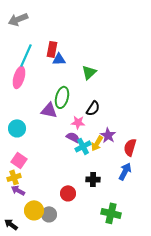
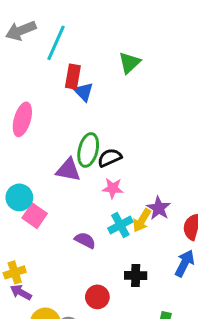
cyan line: (26, 55) -> (56, 43), moved
blue triangle: (59, 59) -> (84, 92), turned 48
green triangle: (89, 72) -> (130, 63), moved
black semicircle: (93, 108) -> (110, 158), moved, turned -147
purple semicircle: (73, 137) -> (85, 240), moved
pink square: (19, 160) -> (35, 216), moved

